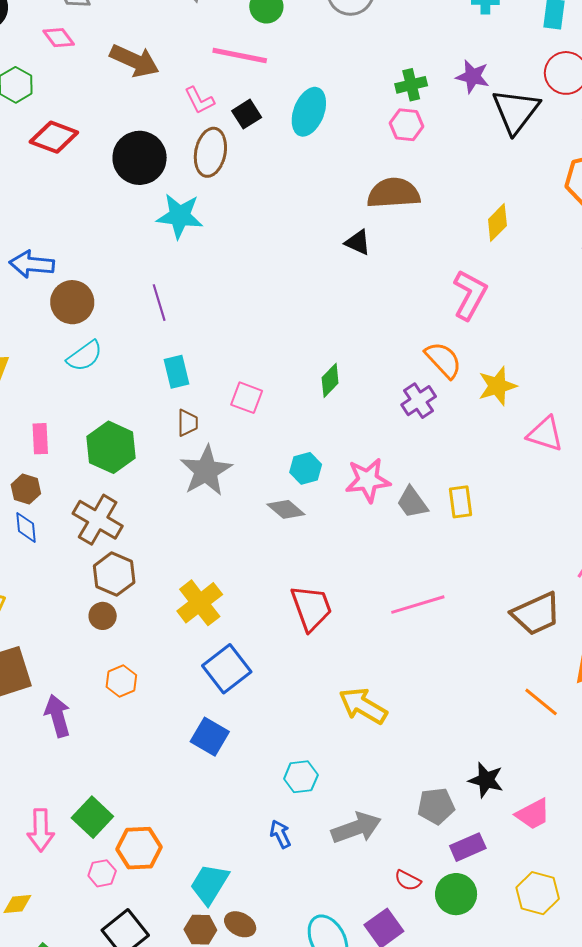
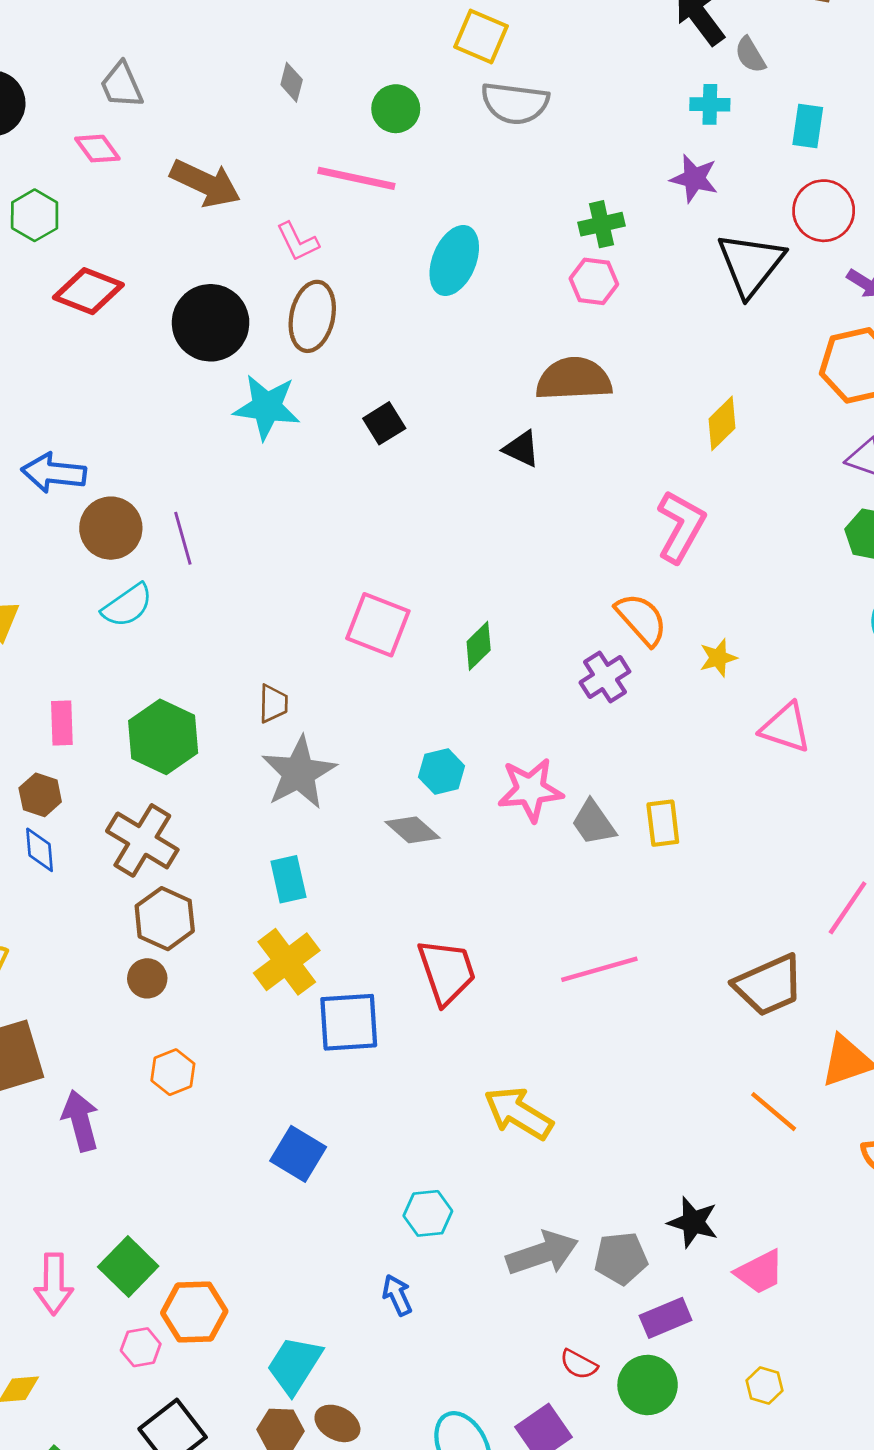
purple star: (473, 76) -> (694, 178), moved
black square: (247, 114) -> (384, 423), moved
purple line: (159, 303) -> (183, 538), moved
cyan rectangle: (177, 372) -> (288, 879), moved
yellow star: (497, 386) -> (718, 658), size x0.7
pink square: (247, 398) -> (378, 625), moved, size x1.4
blue square: (227, 669) -> (349, 1022), moved, turned 33
gray arrow: (356, 828) -> (542, 1253), moved
yellow hexagon: (538, 893) -> (765, 1385), size x0.6

